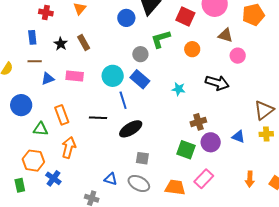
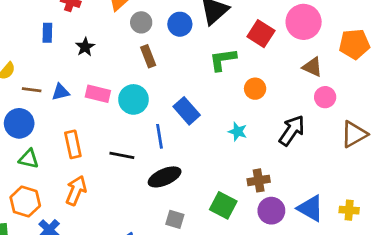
brown rectangle: (84, 42) -> (148, 56), moved
orange circle: (192, 49) -> (255, 89), moved
gray circle: (140, 54) -> (141, 22), moved
brown line: (35, 61) -> (32, 90), moved
cyan circle: (113, 76) -> (133, 99), moved
black arrow: (217, 83) -> (292, 131), turned -80
brown triangle: (264, 110) -> (354, 134), moved
green triangle: (41, 129) -> (29, 159), moved
blue triangle: (238, 137) -> (310, 208), size x1.5
green square: (186, 150) -> (223, 205), moved

